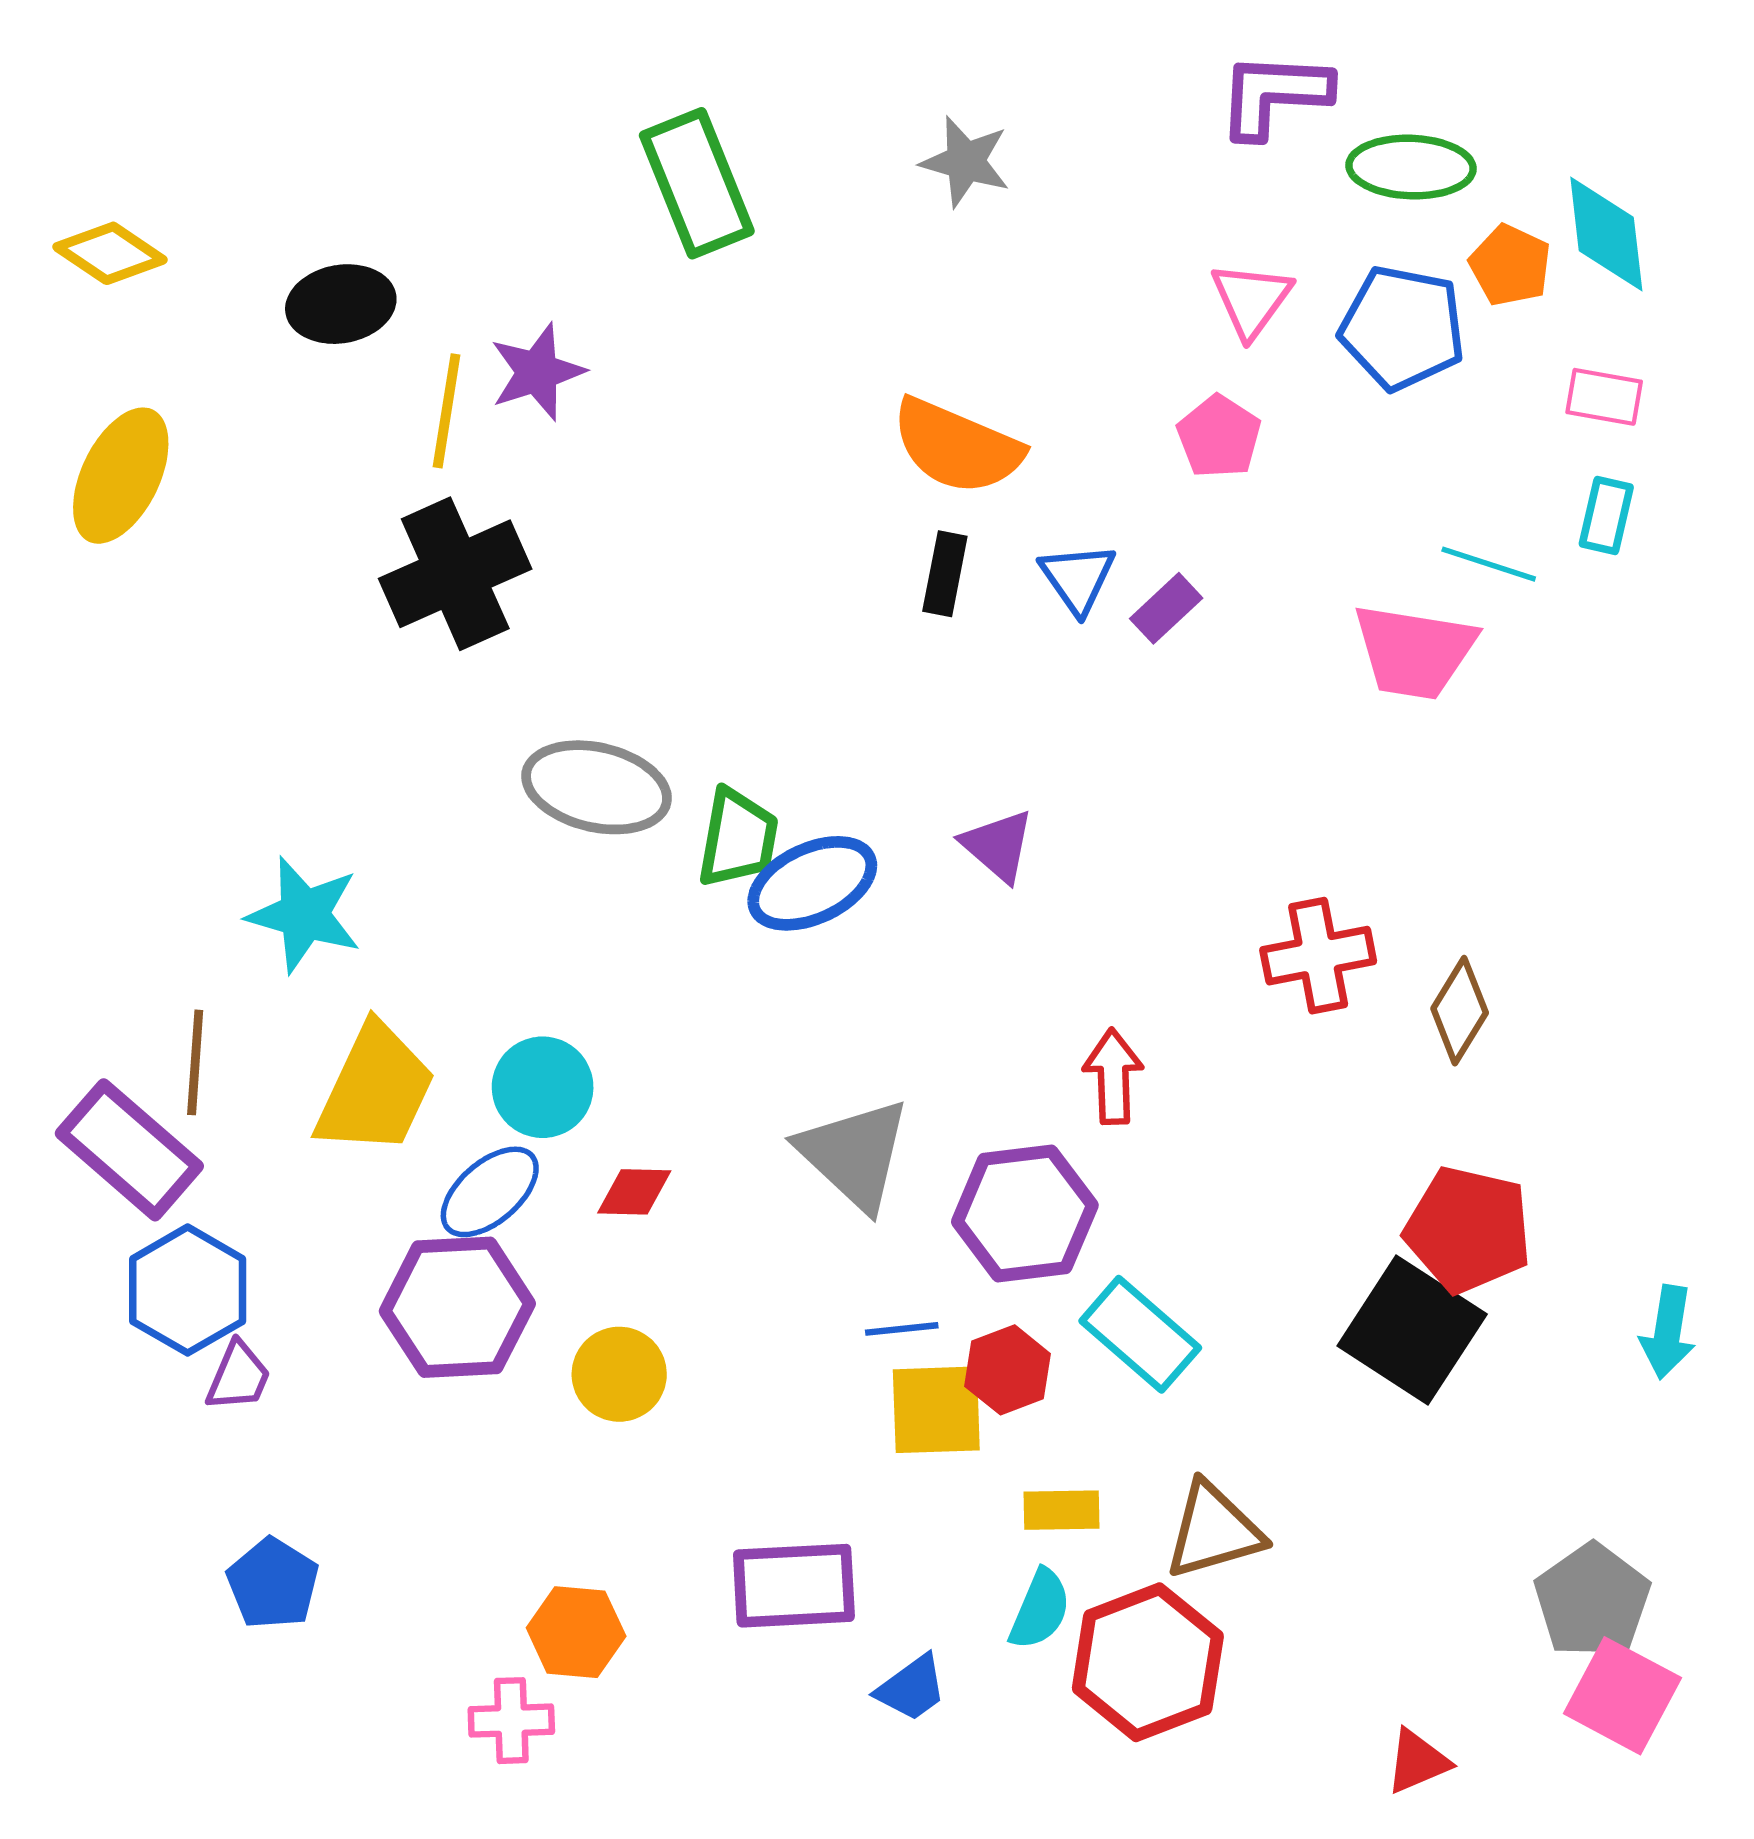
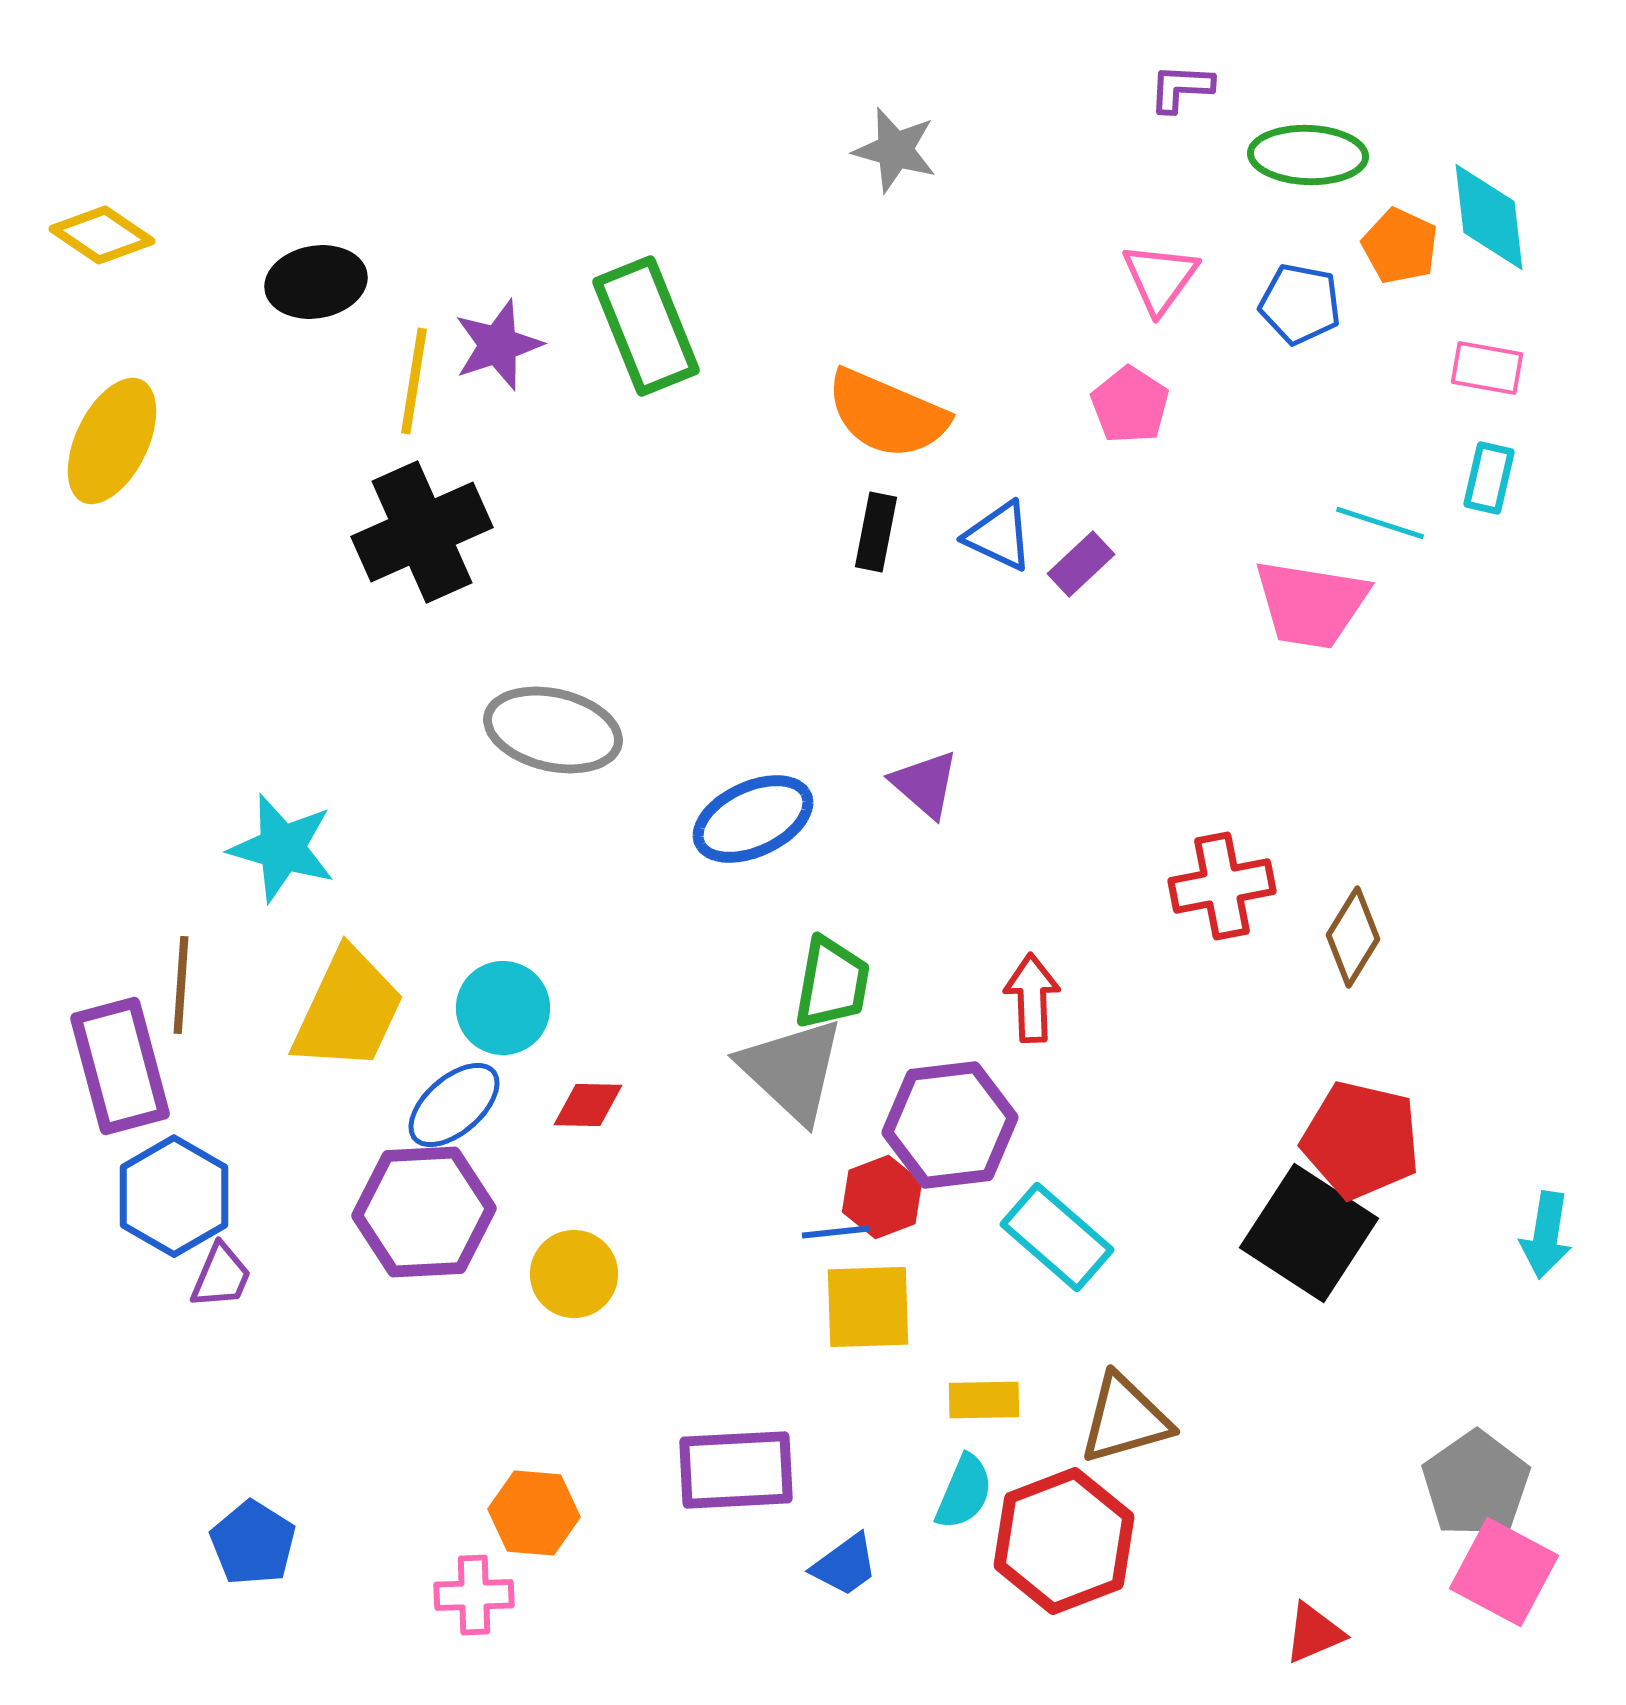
purple L-shape: (1274, 95) -> (1181, 88), size x0.6
green rectangle: (697, 183) -> (646, 326), moved
blue pentagon: (1402, 328) -> (1300, 304), size x0.7
blue triangle: (1078, 578) -> (999, 536), turned -30
green trapezoid: (738, 838) -> (832, 983), moved
purple rectangle: (129, 1150) -> (120, 1066), turned 34
red hexagon: (1008, 1370) -> (882, 1197), moved
blue pentagon: (273, 1584) -> (253, 1543), moved

